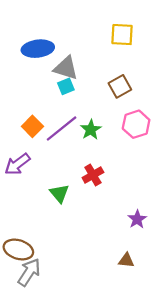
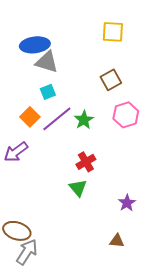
gray triangle: (66, 68) -> (47, 62), moved
cyan square: (66, 86) -> (48, 92), moved
green triangle: (59, 193) -> (78, 188), moved

